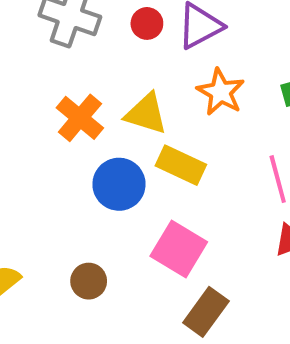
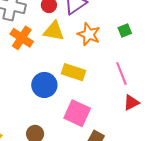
yellow triangle: (146, 114) -> (54, 31), moved
orange cross: (80, 118) -> (22, 38), moved

